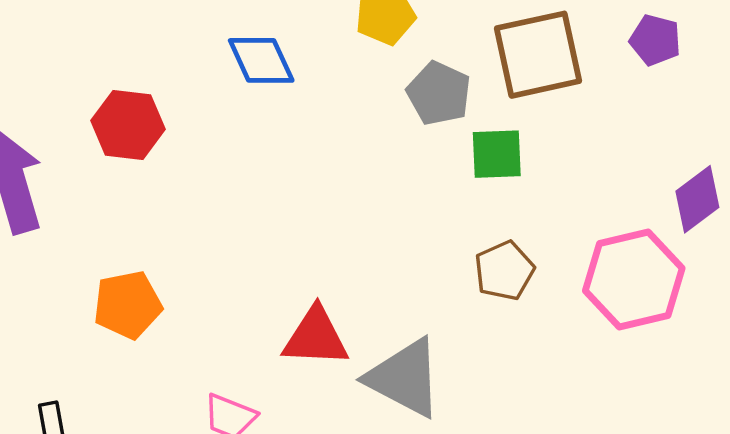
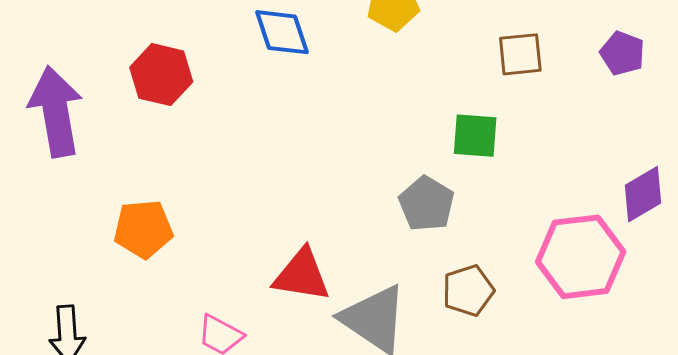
brown square: (538, 55) -> (520, 54), size x0.6
gray pentagon: (439, 93) -> (426, 204), moved
brown pentagon: (504, 271) -> (468, 291), moved

